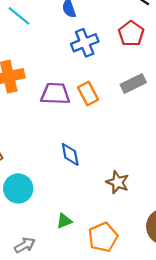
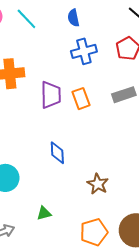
purple trapezoid: (55, 94) -> (51, 95), turned 80
orange pentagon: (103, 237) -> (94, 232), moved

